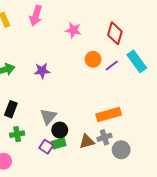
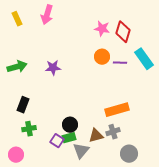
pink star: (73, 30) -> (102, 29), moved
purple line: (112, 66) -> (120, 63), turned 40
gray triangle: (48, 116) -> (81, 151), moved
gray circle: (121, 150) -> (129, 154), moved

